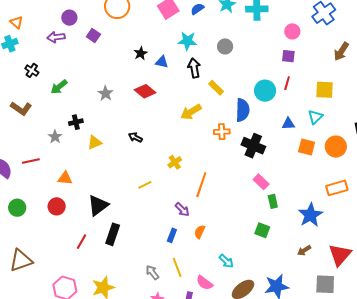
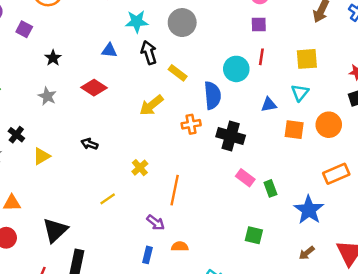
gray circle: (225, 46) -> (182, 23), size x1.5
black star: (141, 53) -> (53, 58), moved
black cross: (76, 122) -> (16, 135), turned -32
green rectangle: (273, 201) -> (270, 188), moved
orange semicircle: (200, 232) -> (180, 246), turned 72

